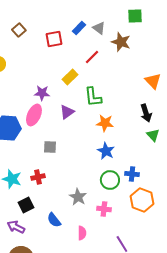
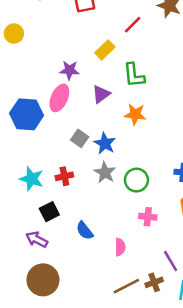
orange star: (105, 123) -> (135, 114), moved
gray square: (50, 147) -> (80, 138), turned 32
blue star: (106, 151) -> (105, 143), moved
green circle: (110, 180) -> (136, 180), moved
gray star: (78, 197) -> (105, 172), moved

